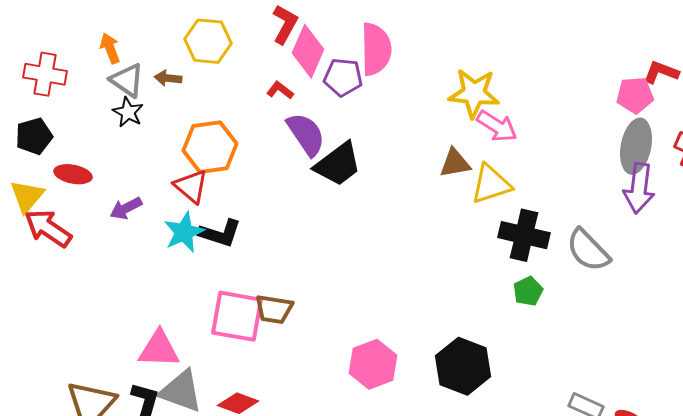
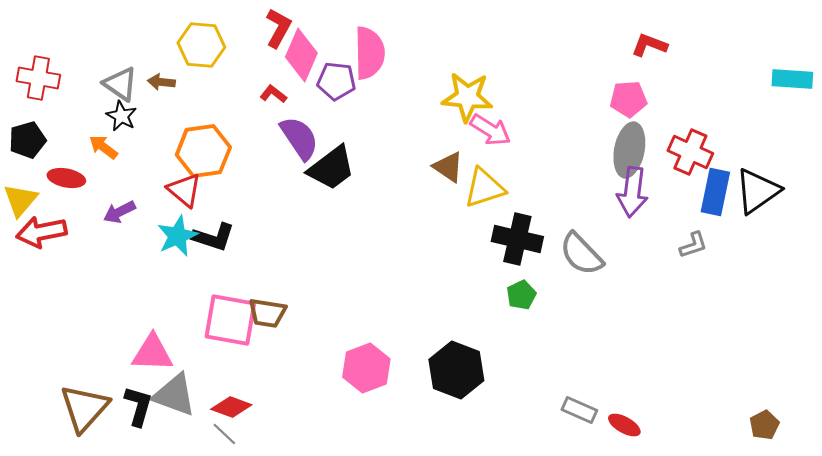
orange arrow: (110, 48) -> (103, 147), moved, turned -32
red L-shape: (661, 72) -> (649, 45), moved
brown triangle: (455, 163) -> (448, 167), turned 44
red arrow: (48, 228) -> (41, 232), turned -45

